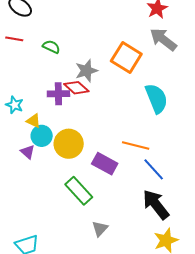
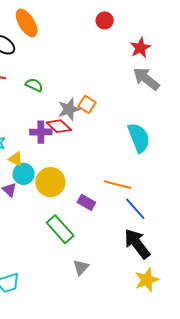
orange square: (126, 58) -> (87, 104), moved, size x0.6
purple rectangle: (105, 164) -> (86, 202), size x0.7

